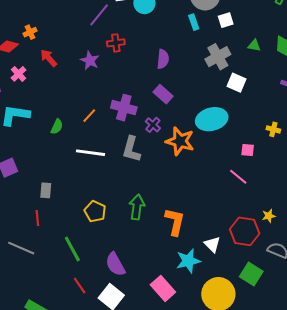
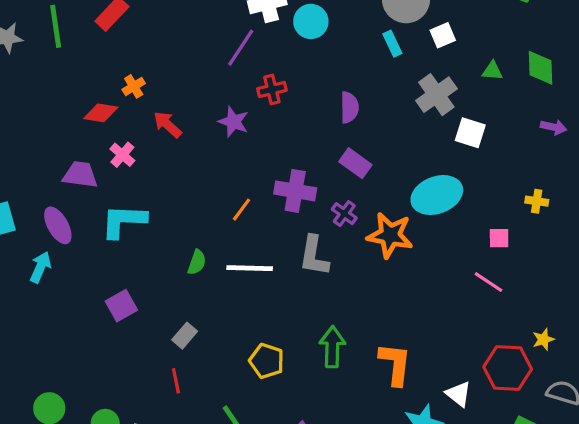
green semicircle: (57, 127) -> (197, 262), moved
gray rectangle: (46, 190) -> (185, 336), turned 42

